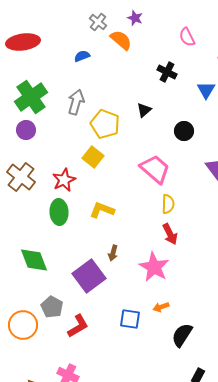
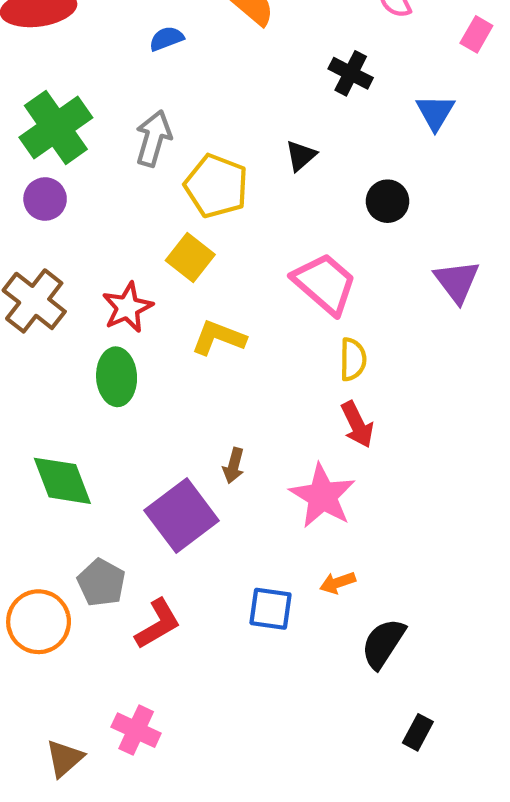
yellow L-shape: (102, 210) -> (218, 338), moved

